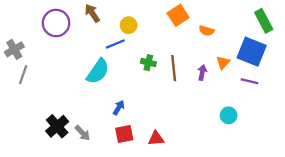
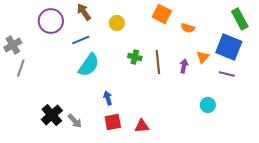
orange square: (178, 15) -> (162, 14), turned -30
blue line: (115, 44) -> (81, 40), moved
blue arrow: (119, 108) -> (108, 98), turned -48

